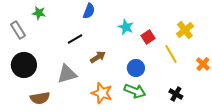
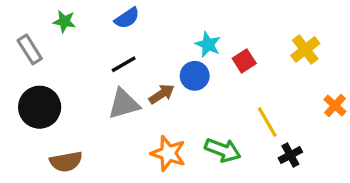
blue semicircle: (89, 11) -> (127, 18), moved, turned 35
yellow line: (171, 54) -> (267, 122), moved
blue circle: (136, 68) -> (195, 76), moved
gray triangle: (67, 74) -> (124, 104), moved
black cross: (176, 94) -> (290, 155), turned 32

